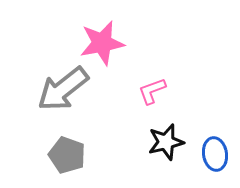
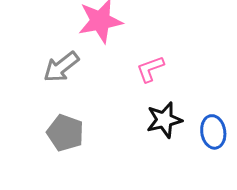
gray arrow: (63, 89) -> (61, 67), size x0.7

